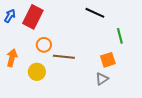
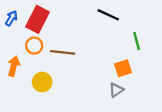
orange circle: (44, 45) -> (34, 46), moved
brown line: (64, 57) -> (63, 52), moved

